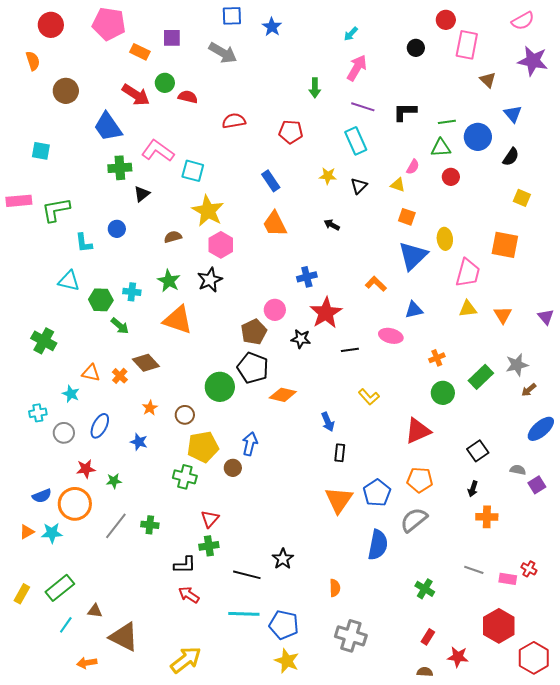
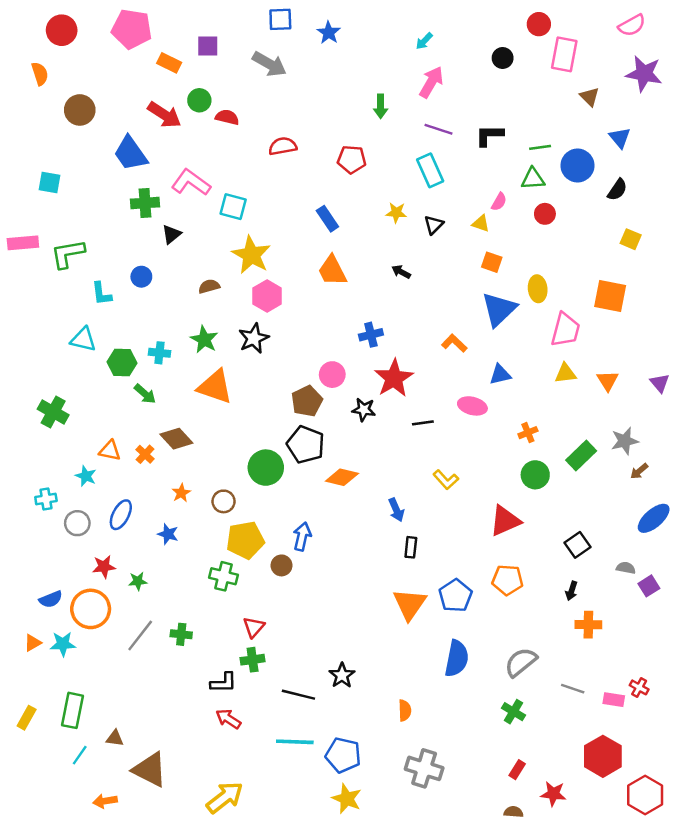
gray semicircle: (414, 520) -> (521, 662), moved
green rectangle: (60, 588) -> (72, 710), turned -40

